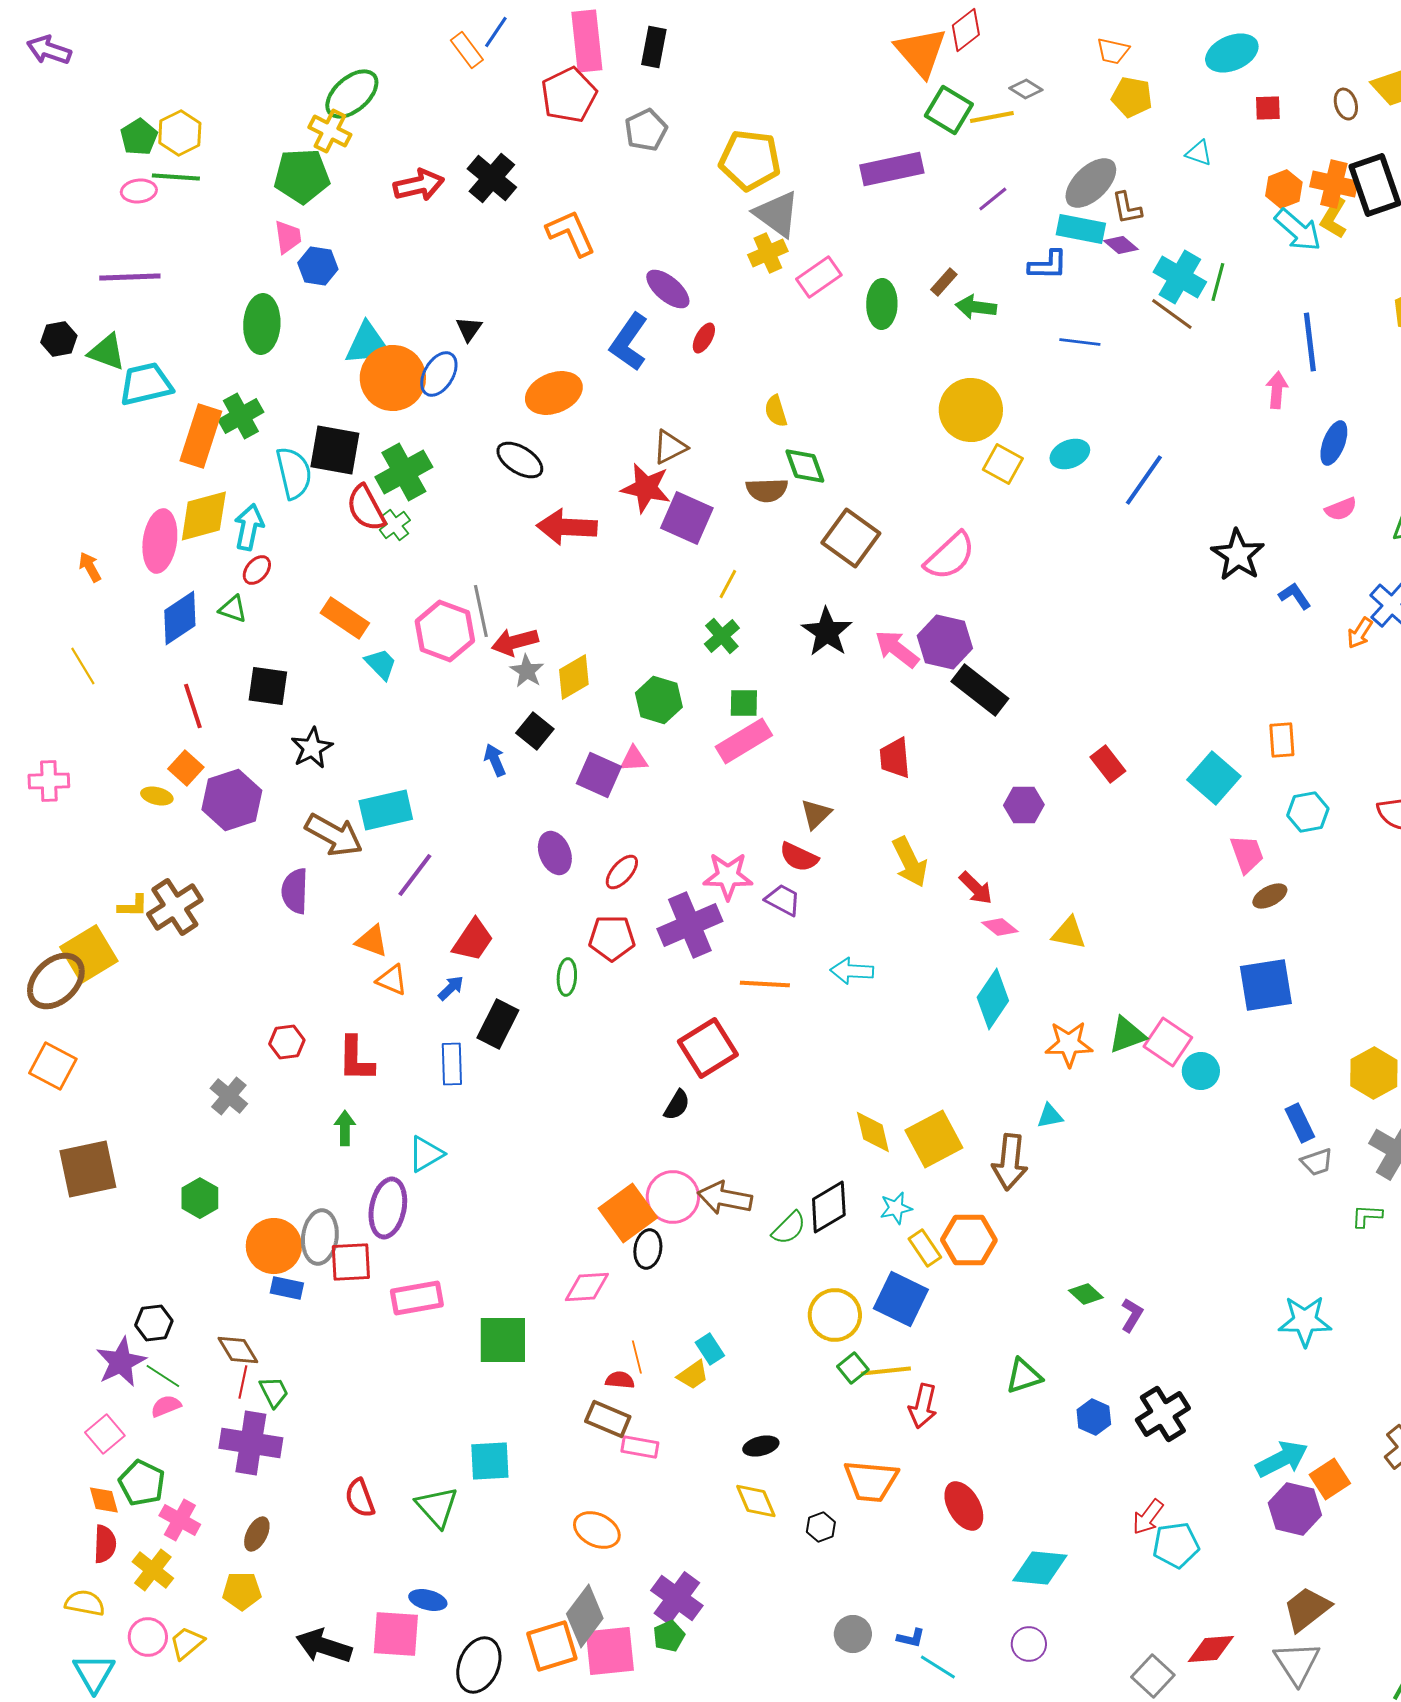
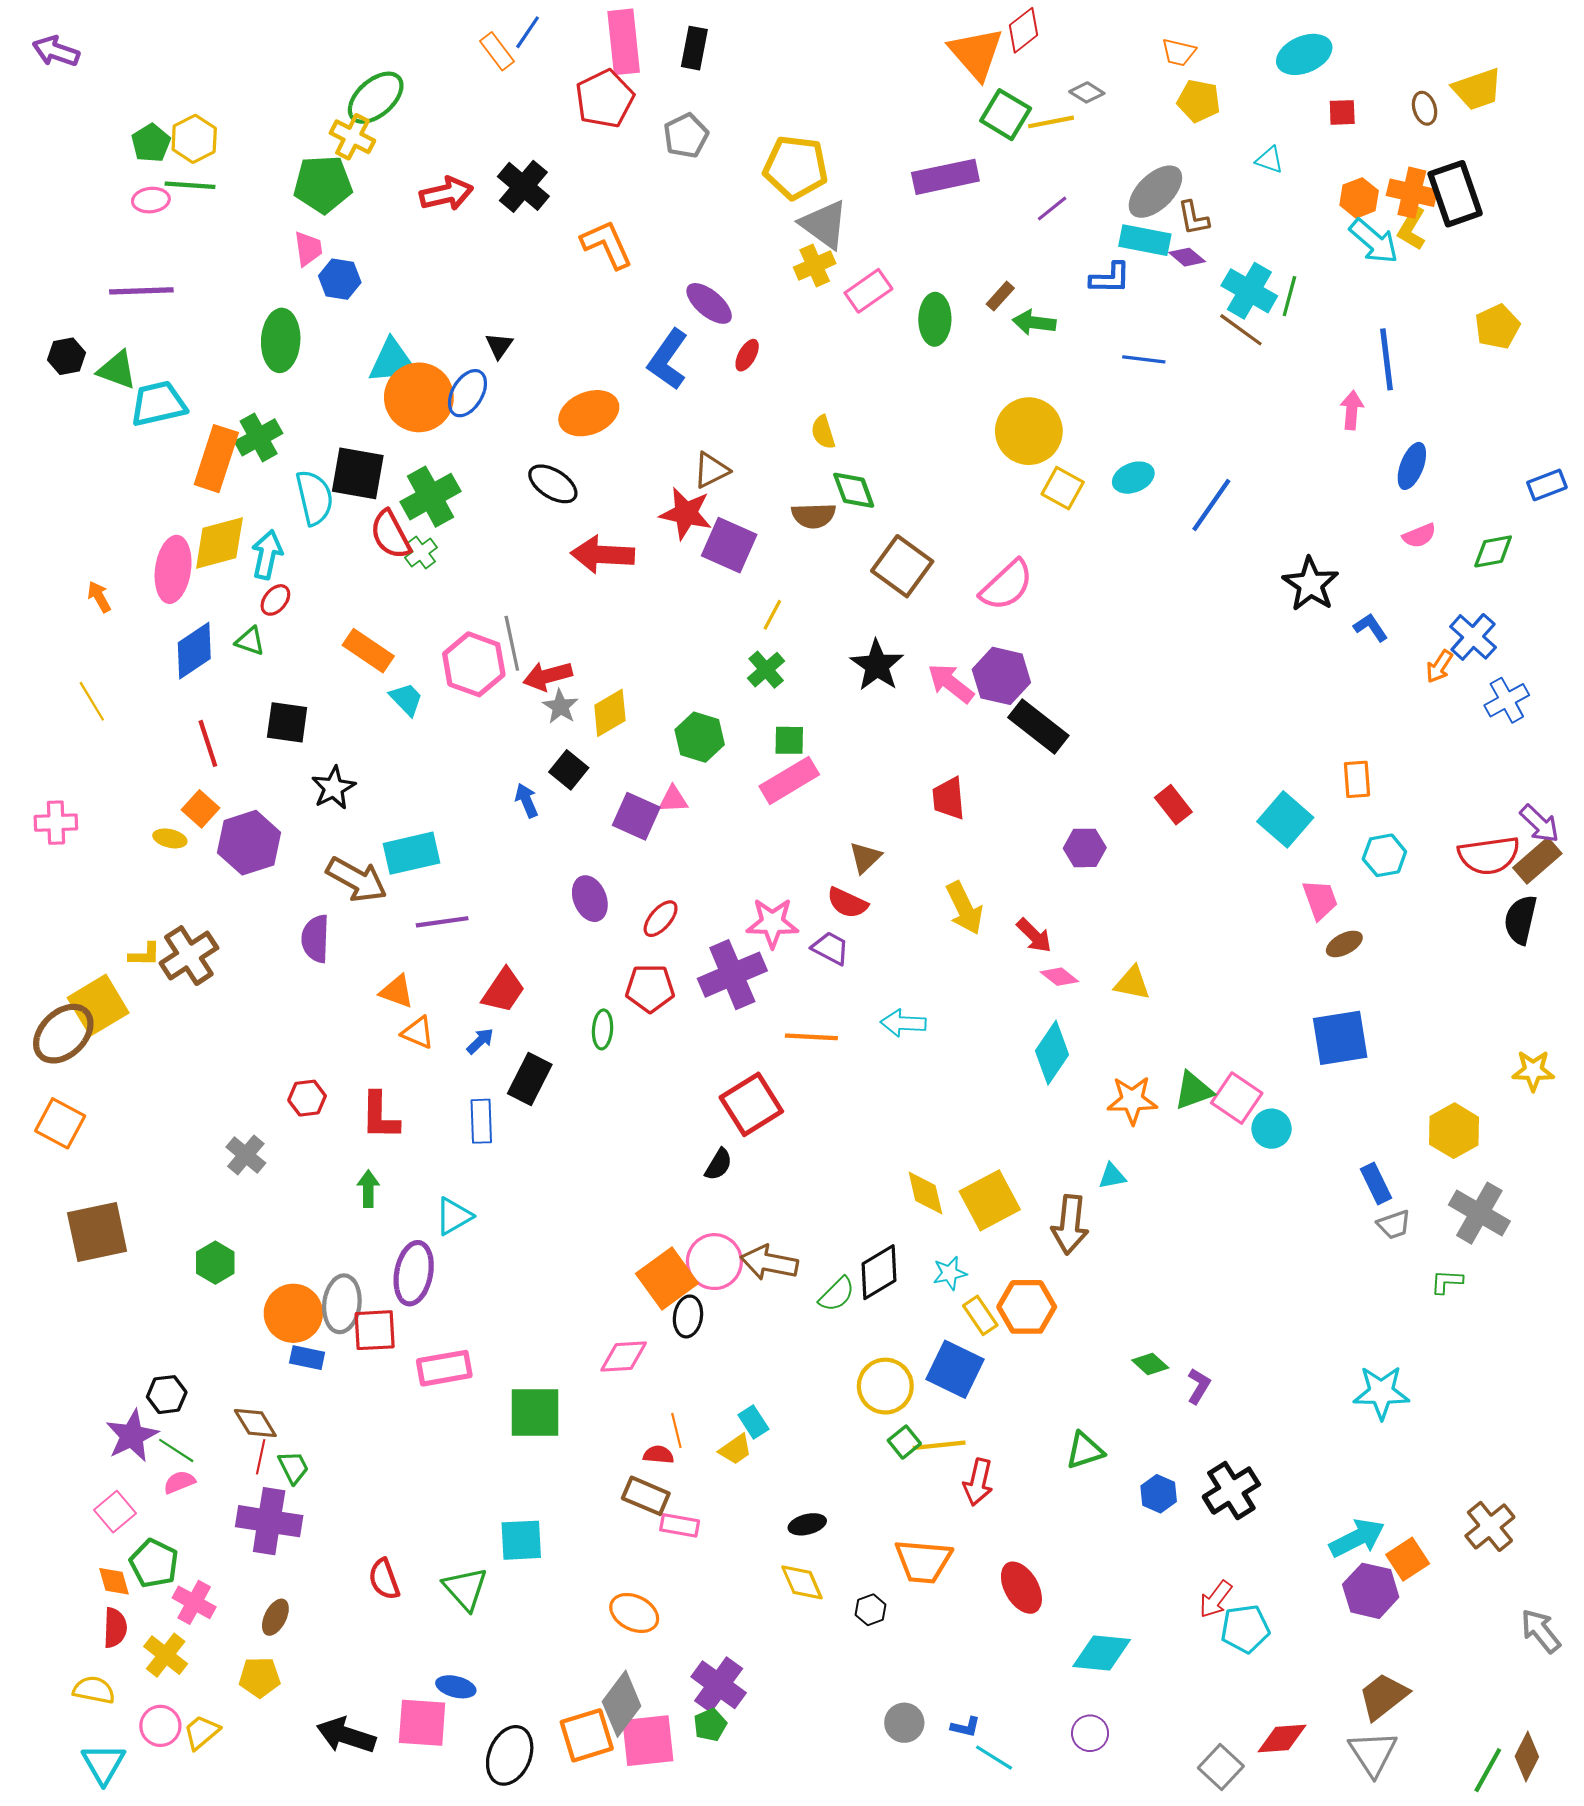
purple line: (415, 875) -> (442, 922), turned 45

